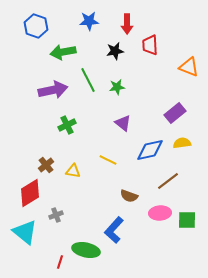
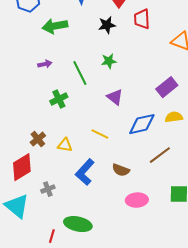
green line: (88, 80) -> (80, 73), moved
purple arrow: (53, 90) -> (45, 64), size x0.5
pink ellipse: (160, 213) -> (137, 200), moved
blue L-shape: (114, 230) -> (85, 172), moved

